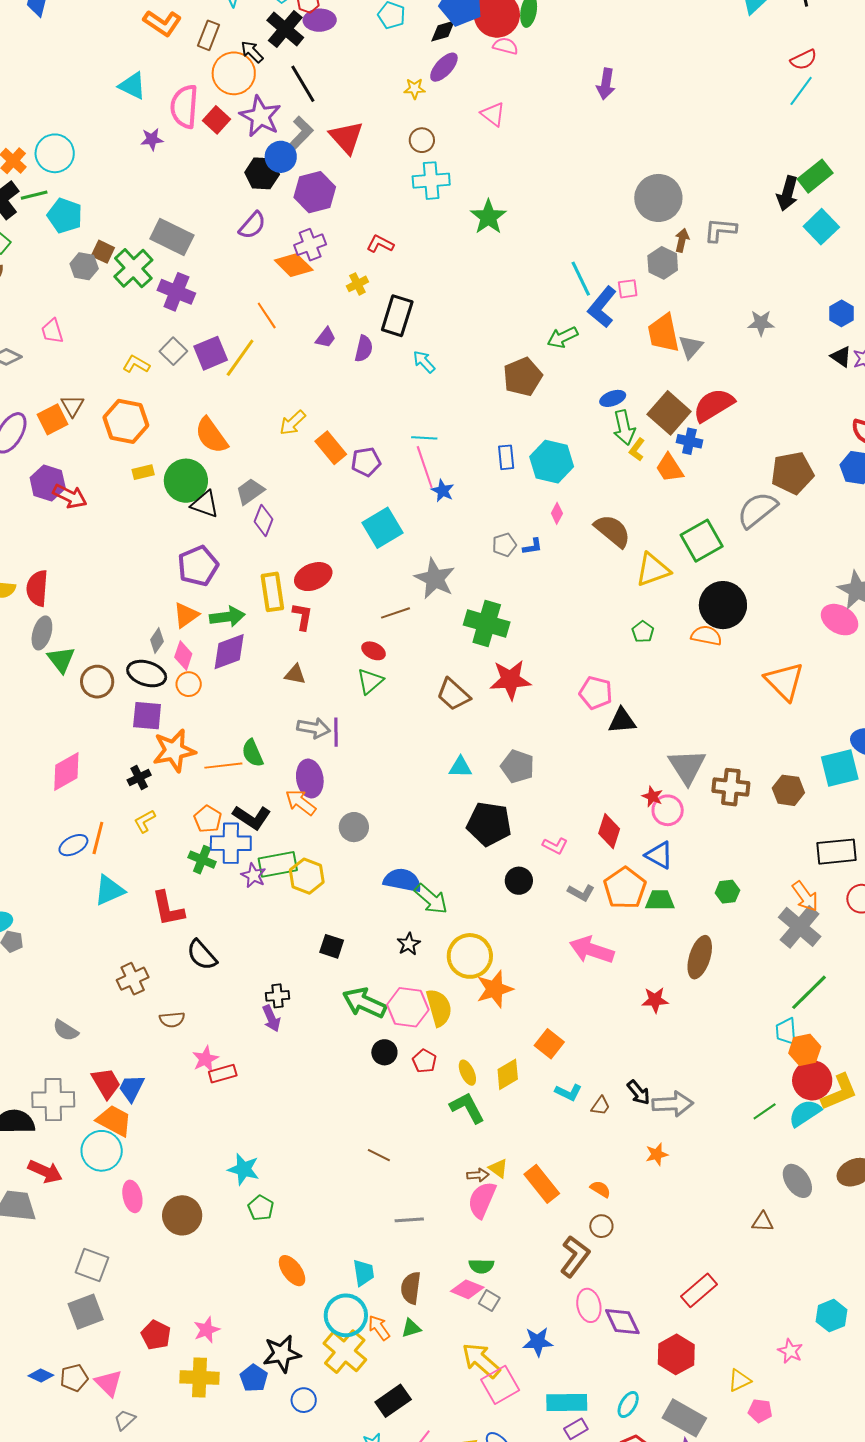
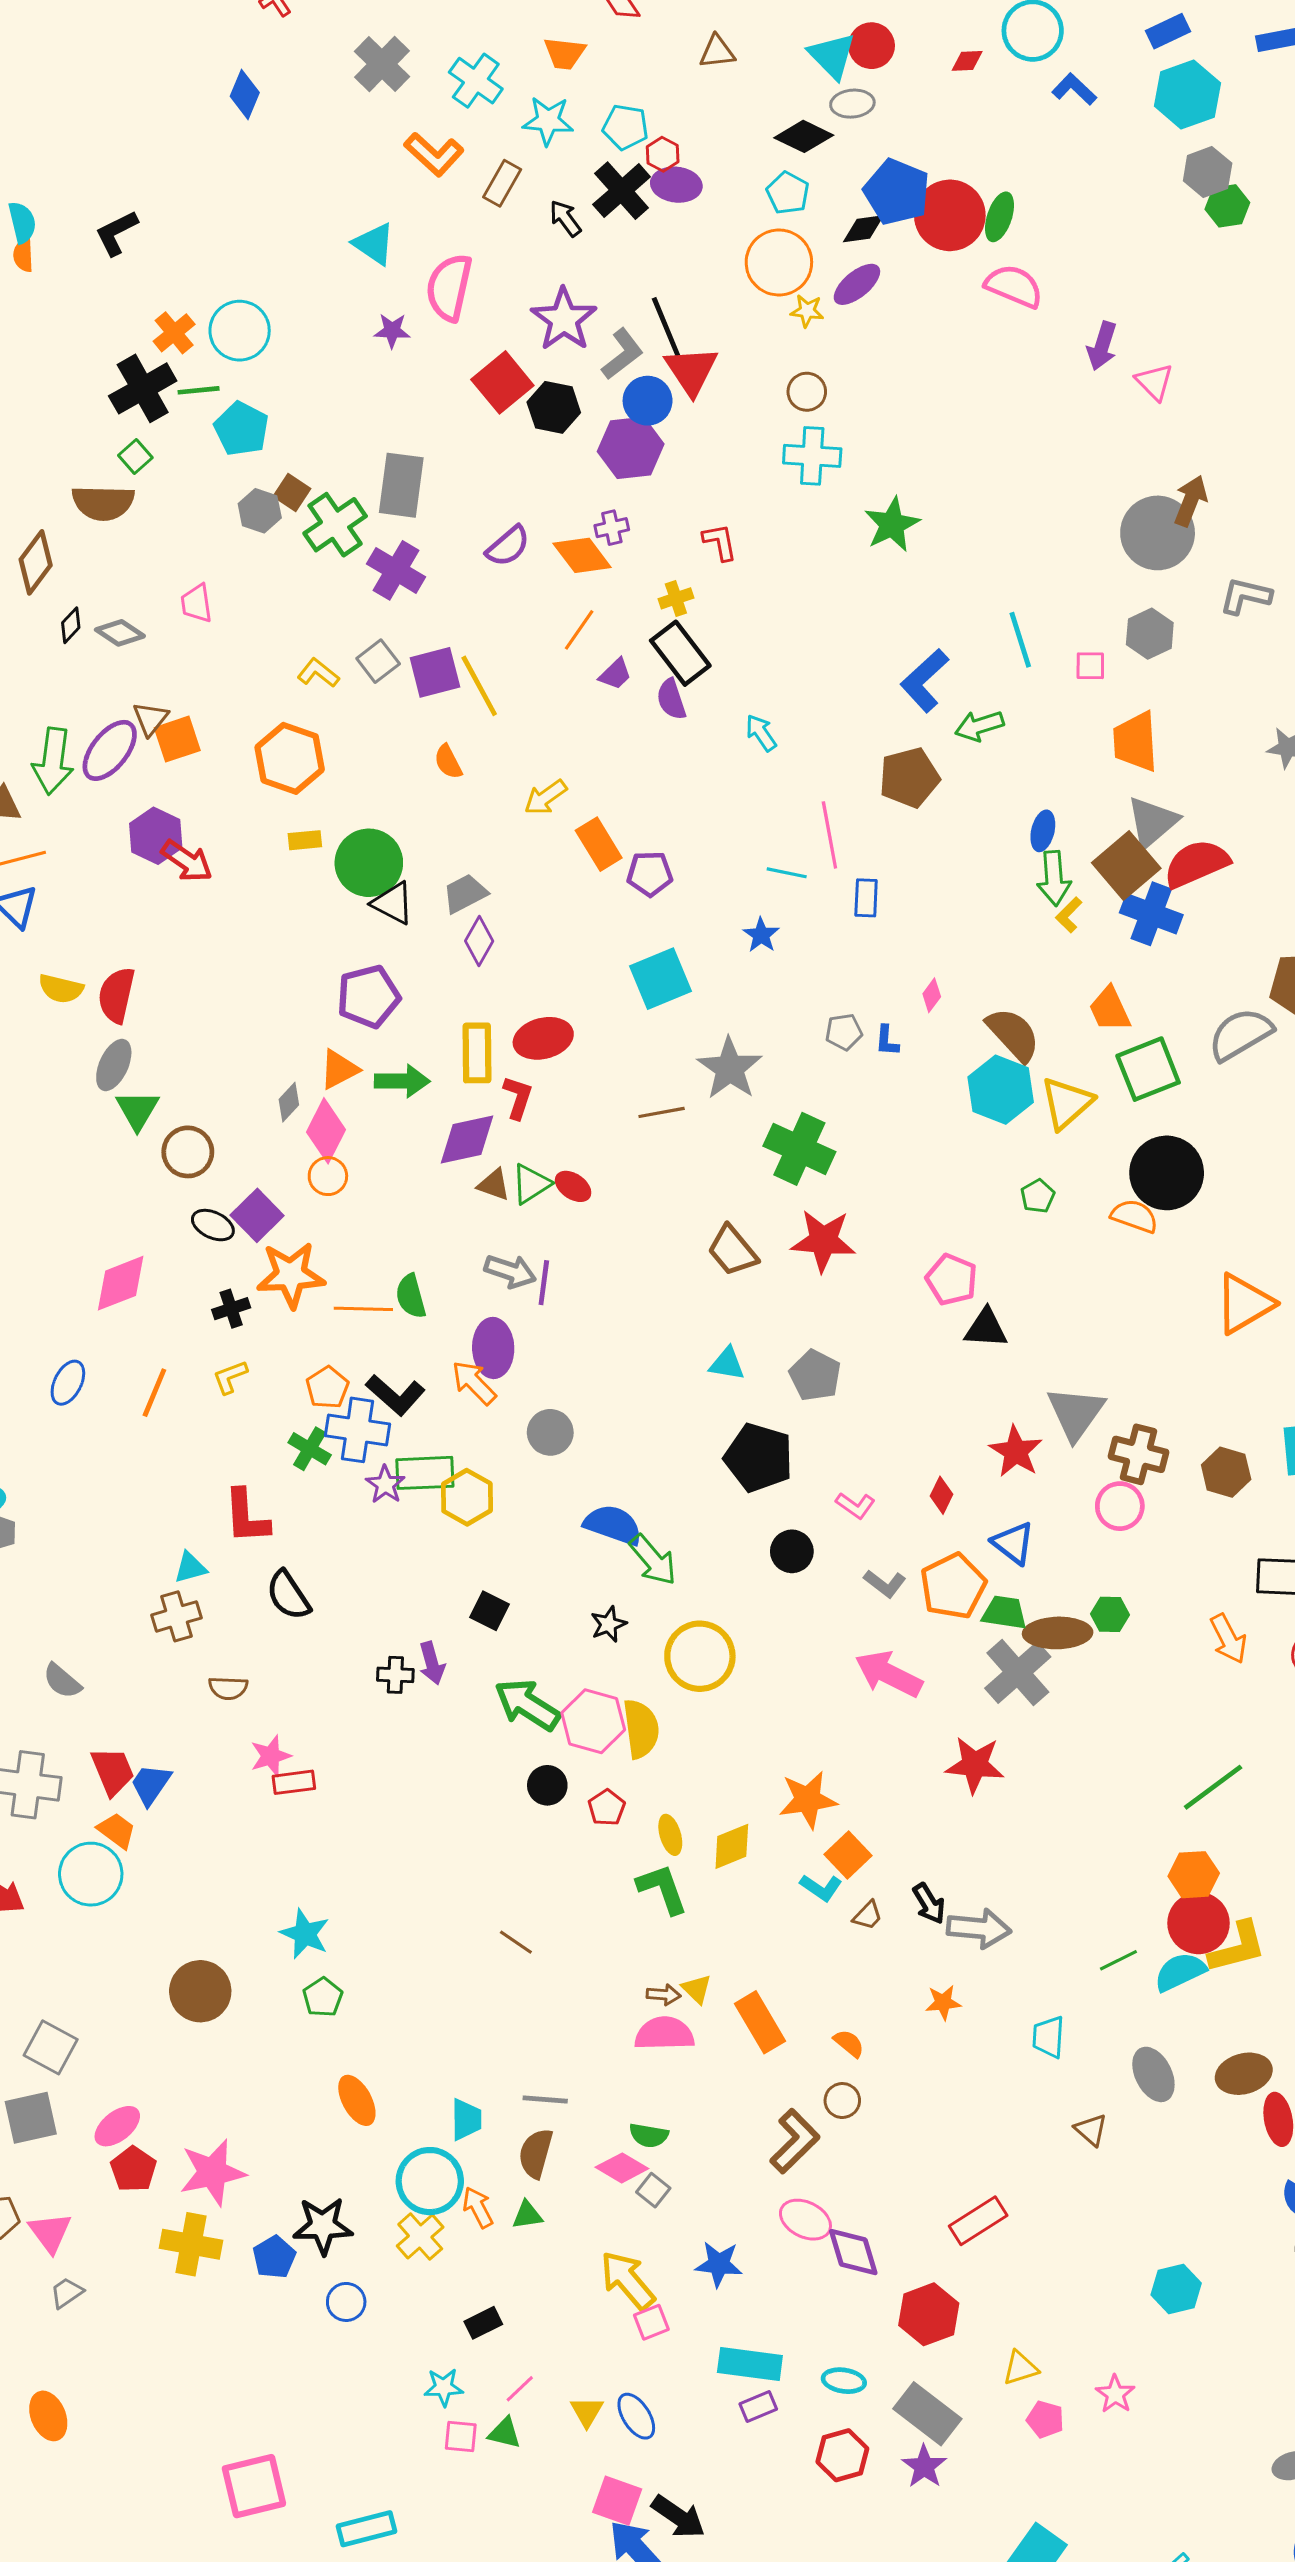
pink semicircle: (505, 46) -> (1014, 286), moved, size x1.5
orange circle: (234, 73) -> (779, 262), moved
black line: (303, 84) -> (666, 327), moved
pink triangle: (493, 114) -> (1154, 382), moved
red square: (217, 120) -> (502, 382), moved, size x1.4
blue circle: (281, 157) -> (648, 401), moved
purple semicircle: (252, 225) -> (508, 546), moved
gray rectangle: (172, 237) -> (401, 485), turned 63
brown arrow: (682, 240) -> (1191, 501), moved, size x1.4
red L-shape: (380, 244) -> (720, 542), turned 44
purple cross: (310, 245) -> (612, 528), size x0.7
blue L-shape: (602, 307) -> (924, 681), moved
orange line: (267, 315) -> (579, 630), moved, turned 60
black rectangle: (397, 316) -> (680, 653), moved, turned -63
gray triangle: (691, 347) -> (1152, 822), moved, size x1.4
purple semicircle: (364, 349) -> (671, 699), turned 140
yellow line: (240, 358) -> (479, 686), turned -72
blue ellipse: (613, 398) -> (1043, 831), turned -65
brown triangle: (72, 406) -> (151, 719), moved
orange semicircle: (211, 435) -> (448, 762), moved, size x0.6
cyan line: (424, 438) -> (787, 873), moved
blue cross: (689, 441) -> (1151, 914), size x1.5
cyan hexagon: (552, 462) -> (1001, 1090), moved
pink line: (425, 467) -> (829, 835), moved
orange trapezoid: (670, 468) -> (1110, 1009), moved
blue L-shape: (533, 546) -> (887, 1041), turned 95
yellow triangle: (653, 570) -> (1067, 1103), turned -30
red ellipse: (374, 651) -> (573, 1186), moved
purple diamond: (229, 652) -> (467, 1139), moved
pink diamond: (183, 655) -> (326, 1131), size x1.4
black ellipse: (147, 674) -> (213, 1225), moved, size x0.7
green triangle: (370, 681) -> (531, 1184), moved
orange triangle: (784, 681) -> (1244, 1304), turned 36
purple square: (147, 716) -> (257, 1215), turned 32
red star: (652, 796) -> (1016, 1452), size x1.6
pink circle: (668, 810) -> (1120, 1506), moved
red diamond: (609, 831) -> (942, 1495), size x0.7
blue ellipse: (73, 845) -> (68, 1383), moved, turned -44
cyan triangle: (109, 890) -> (190, 1567), moved, size x0.7
gray cross: (800, 927) -> (1018, 1673), moved
brown ellipse: (700, 957) -> (1058, 1633), moved, turned 63
orange star: (495, 989) -> (808, 1800), moved
red star: (655, 1000) -> (975, 1765), size x1.4
purple arrow: (271, 1018) -> (432, 1663), moved
cyan trapezoid: (786, 1031) -> (1048, 2037), moved
orange square: (549, 1044) -> (848, 1855), moved
orange trapezoid: (114, 1121) -> (117, 1831), size x0.7
pink ellipse: (132, 1196) -> (117, 2126), moved, turned 56
pink semicircle: (482, 1200) -> (664, 2034), turned 57
gray line: (409, 1220) -> (545, 2099), moved
brown triangle: (763, 1222) -> (1091, 2130), turned 30
pink ellipse: (589, 1305) -> (805, 2220), turned -60
pink star: (207, 1330) -> (212, 2172), size x1.6
pink star: (790, 1351) -> (1115, 2394), moved
yellow cross: (345, 1352) -> (420, 2236), size x0.7
pink square: (500, 1385) -> (651, 2322), size x0.6
black rectangle: (393, 1401) -> (483, 2323), size x0.7
cyan ellipse: (628, 1405) -> (844, 2381), turned 60

